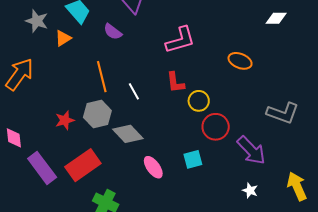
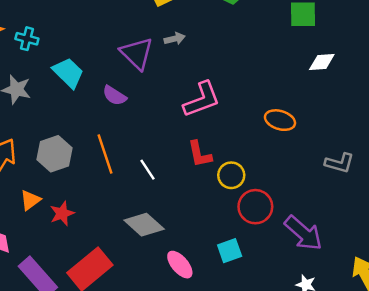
orange triangle: (63, 38) -> (30, 200), moved
gray L-shape: (283, 113) -> (340, 163), moved, size x0.7
gray hexagon: (97, 114) -> (54, 154), moved

